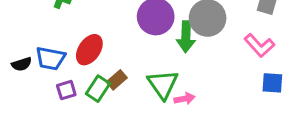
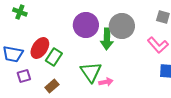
brown rectangle: (117, 80) -> (52, 86), moved
green rectangle: (98, 89) -> (54, 57), moved

